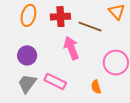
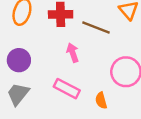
pink arrow: (71, 48) -> (73, 53), size x0.7
pink rectangle: (55, 81) -> (67, 89), moved

